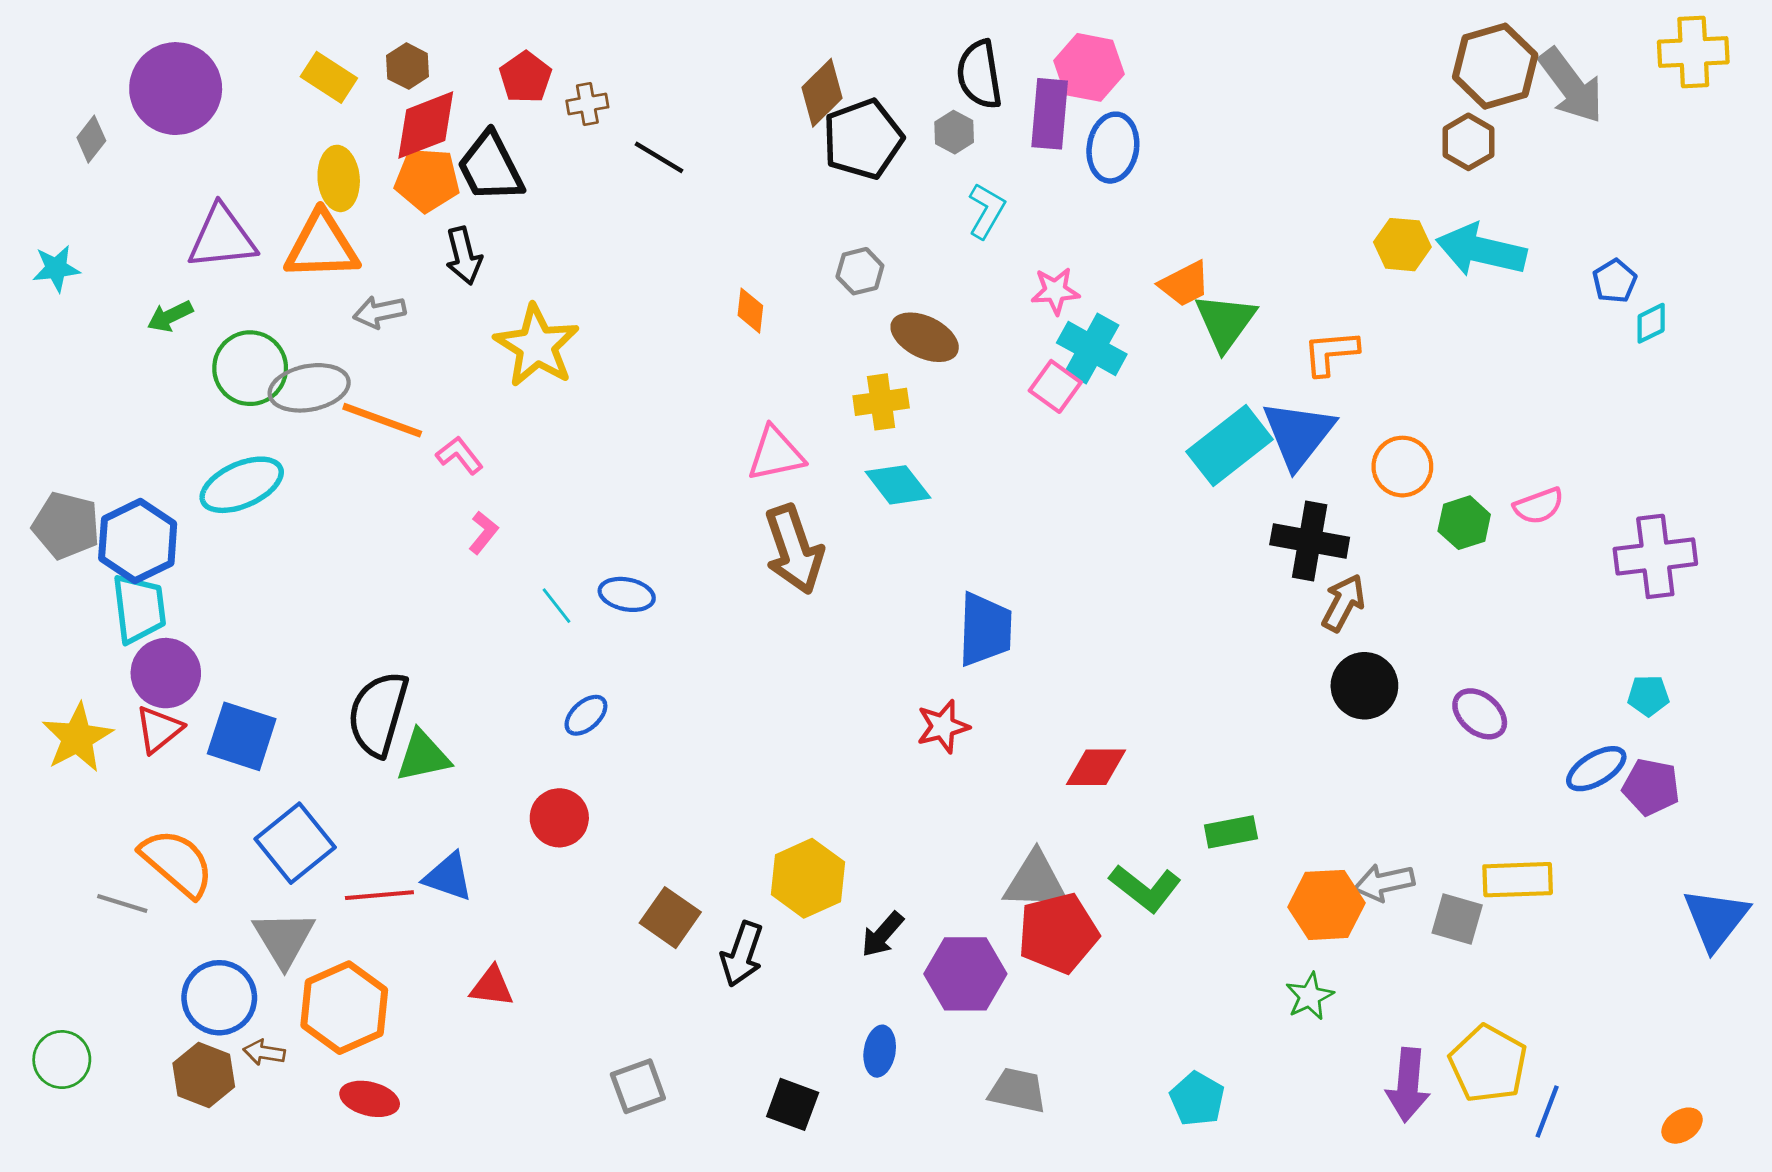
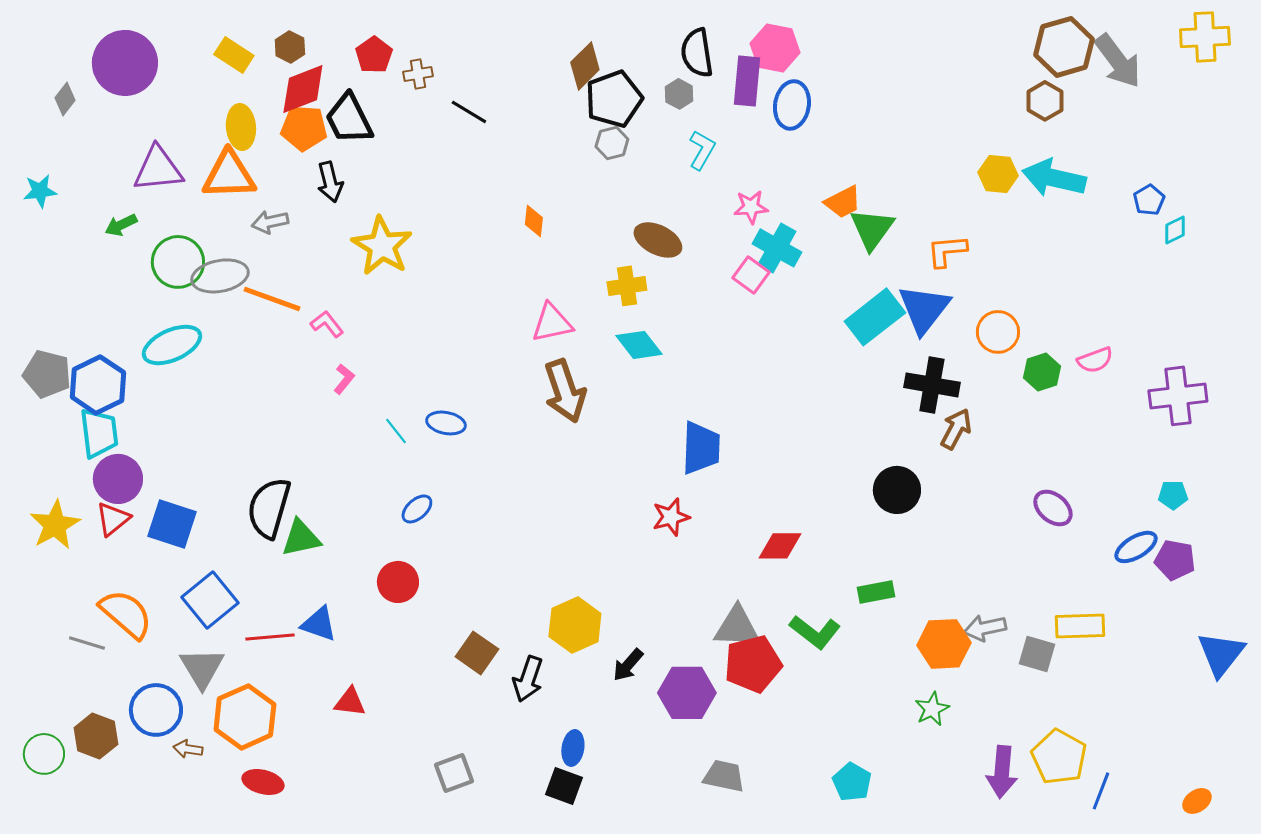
gray hexagon: (860, 271) -> (612, 143), moved
black circle: (1364, 686) -> (897, 490), moved
blue ellipse: (880, 1051) -> (573, 748), moved
brown hexagon: (204, 1075) -> (96, 736), moved

